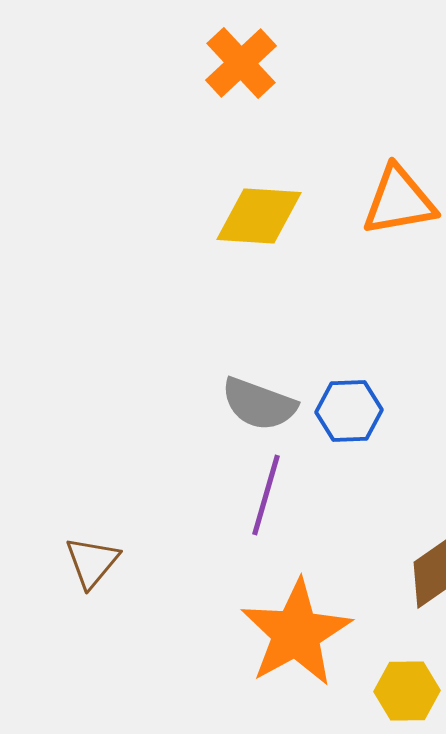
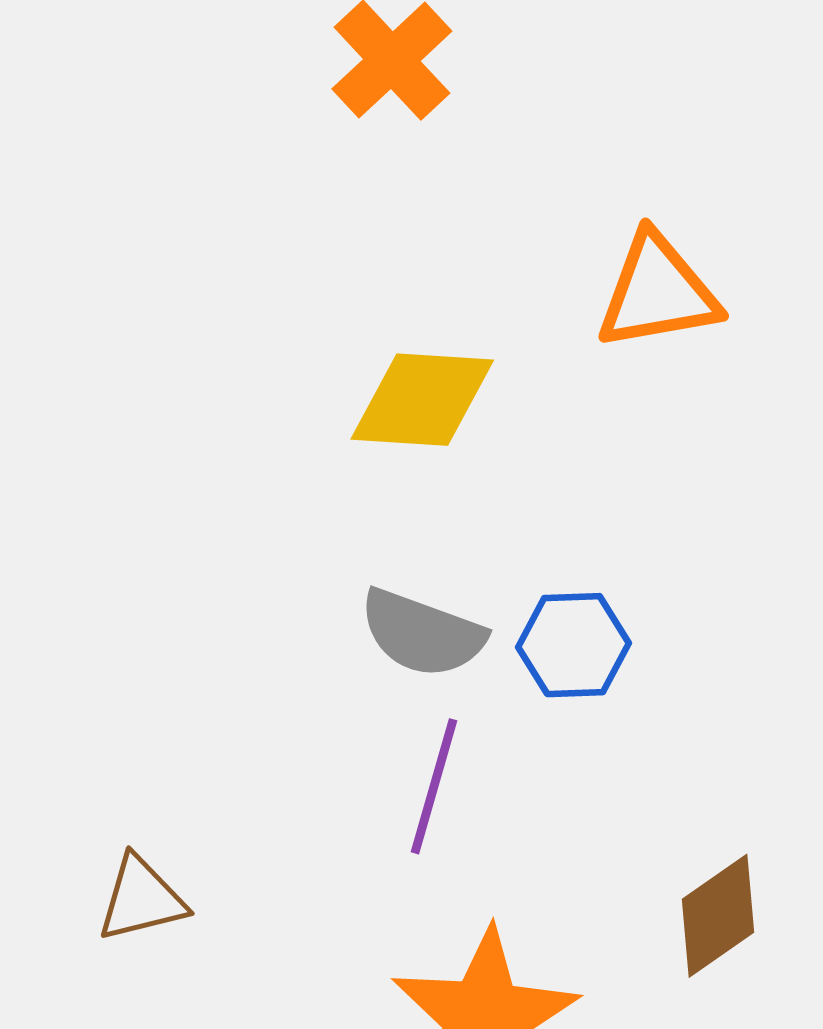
yellow diamond: (259, 216) -> (422, 400), moved
brown triangle: (92, 562) -> (141, 899), turned 36

